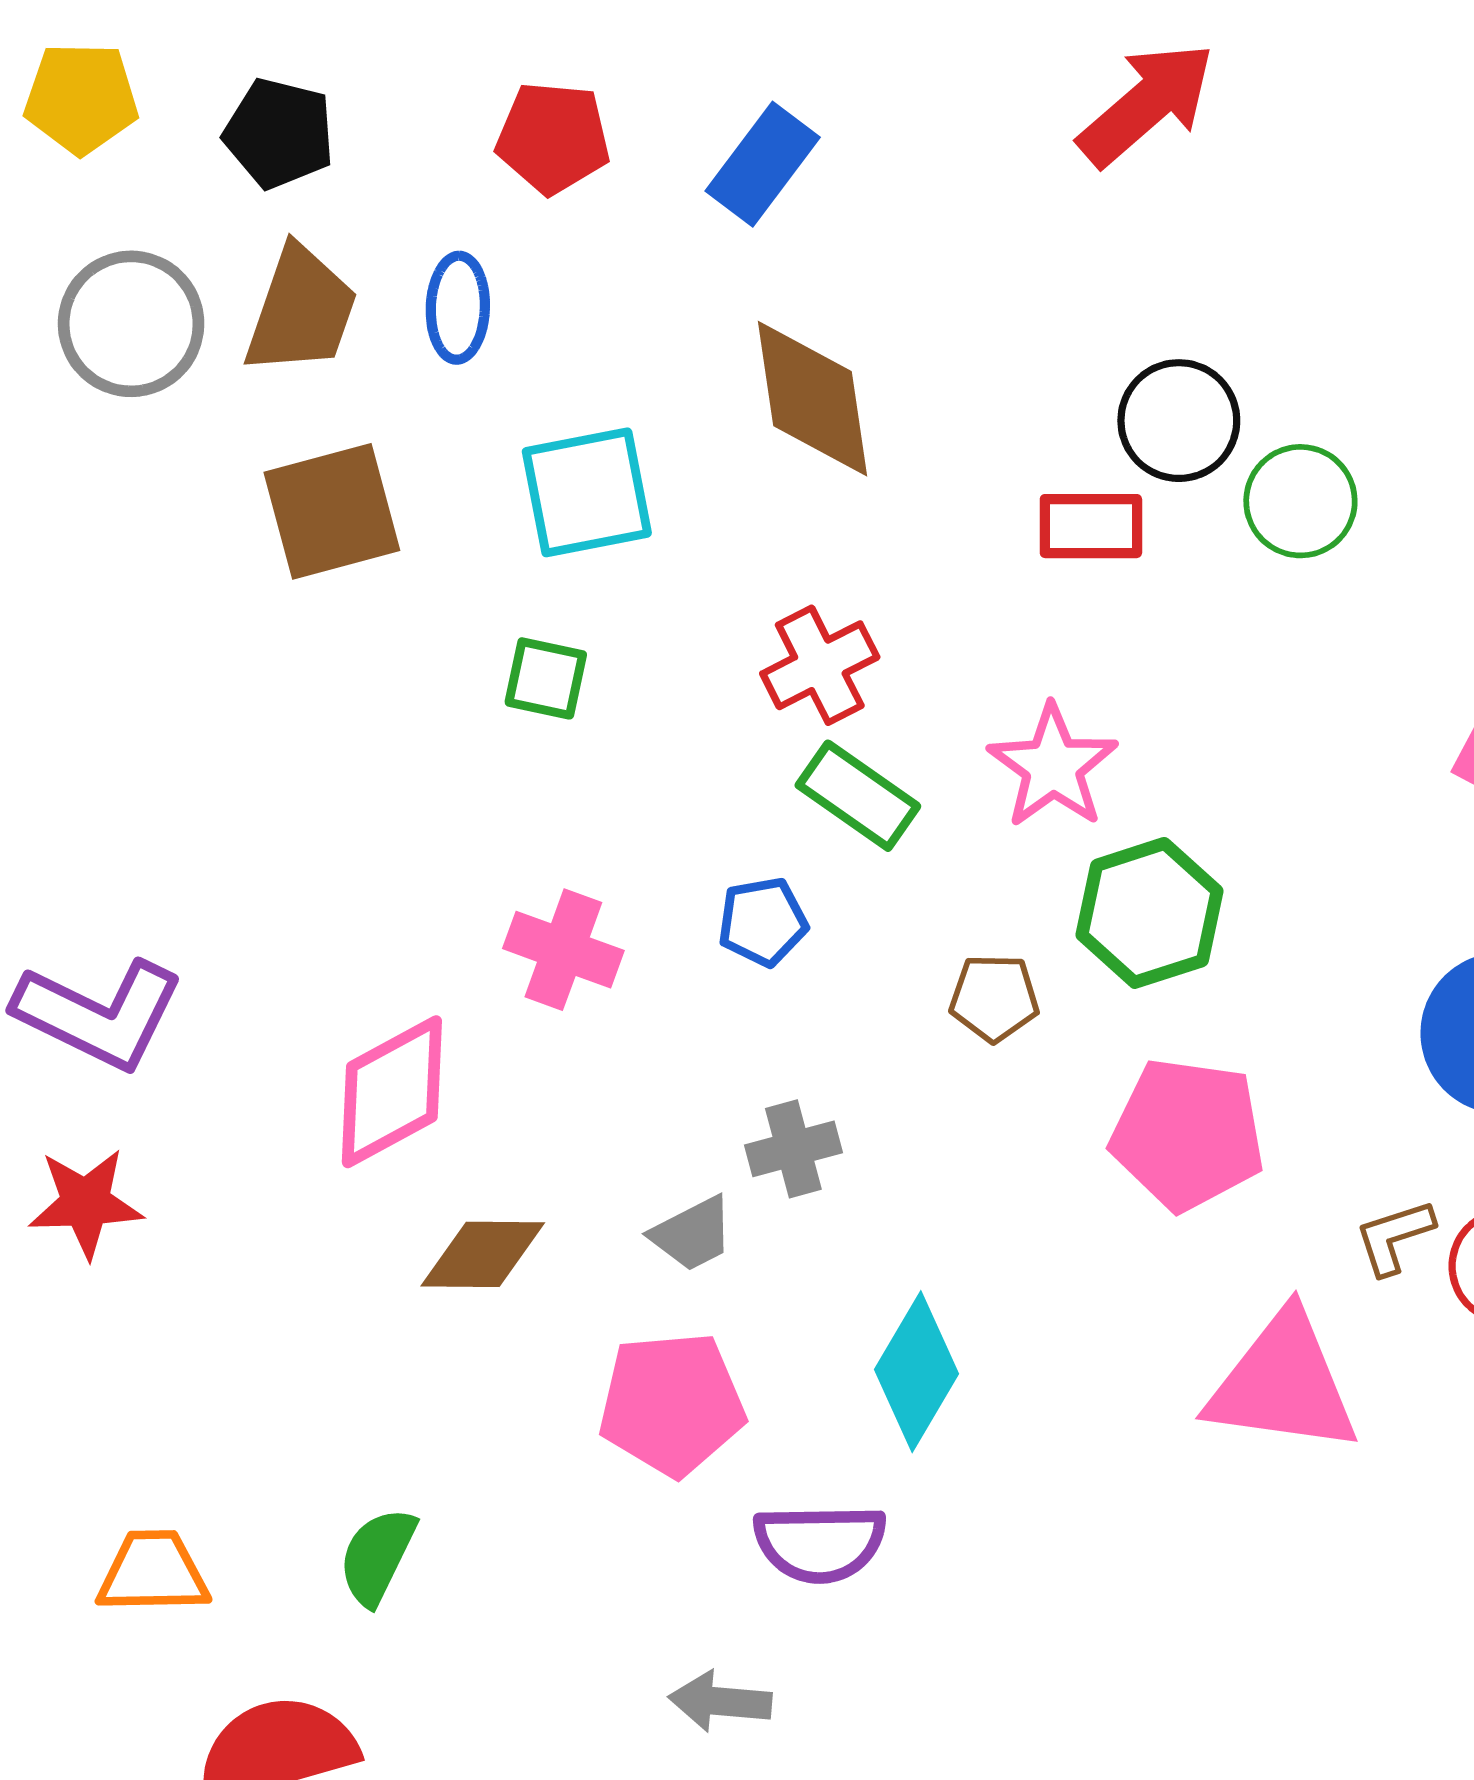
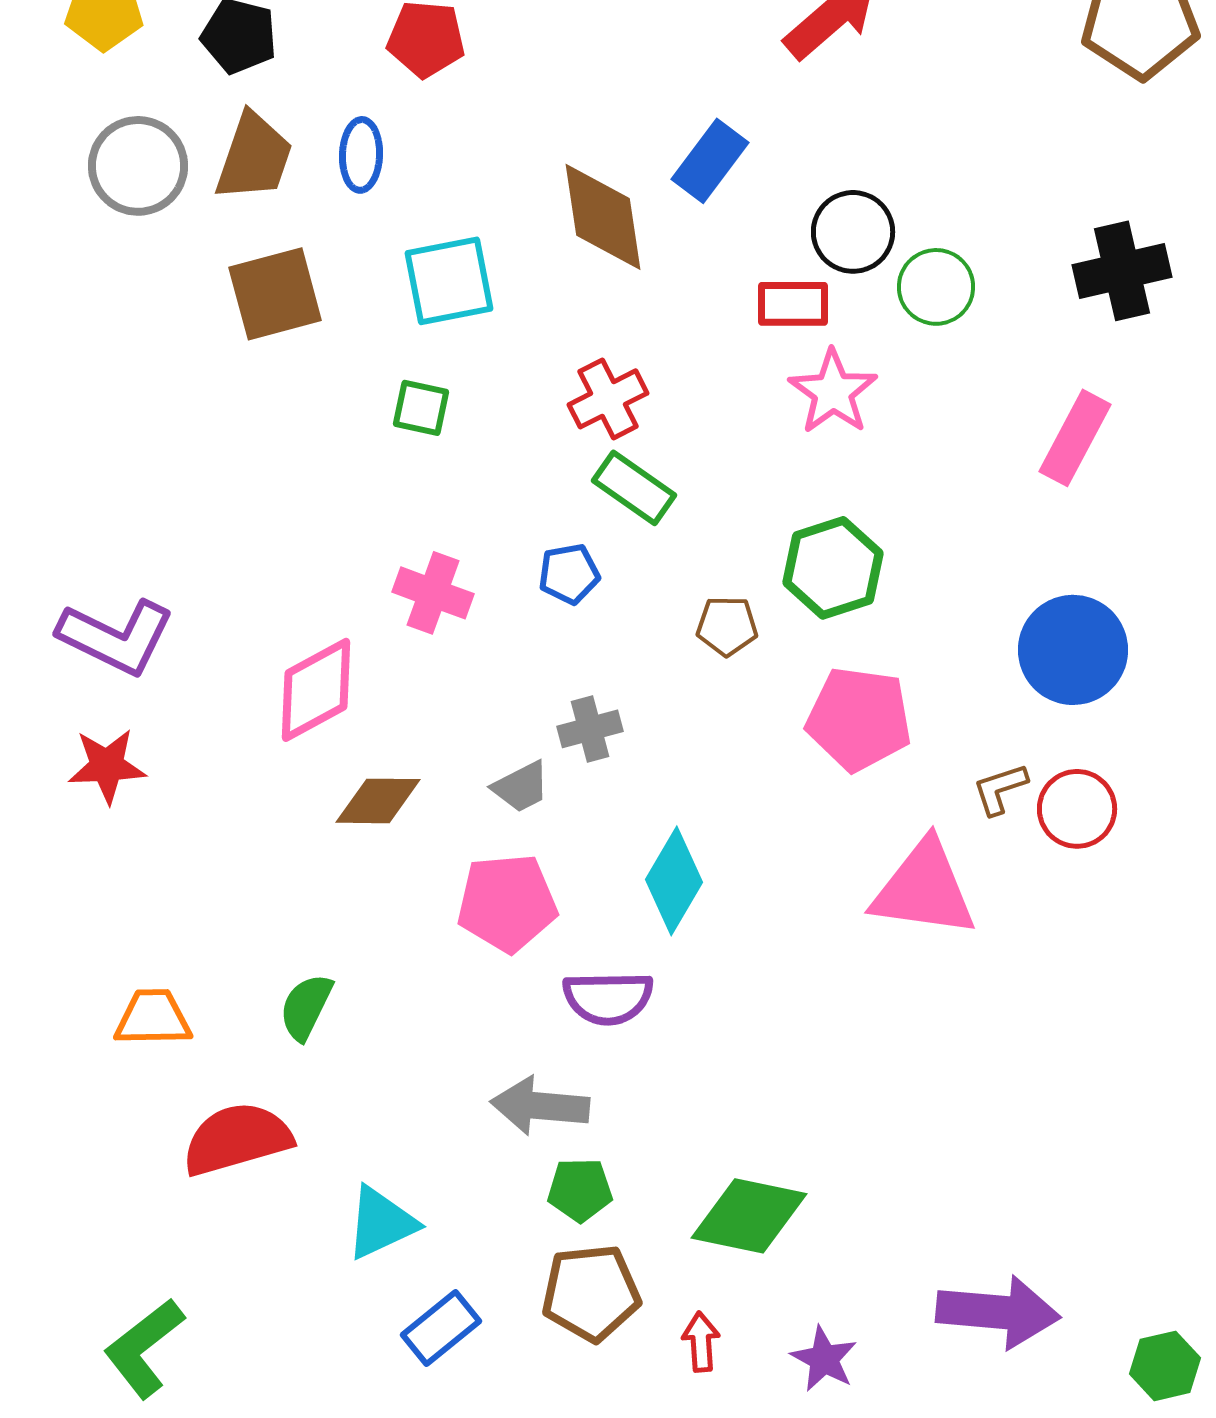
blue rectangle: (763, 164) -> (710, 161), moved
pink star: (1053, 766) -> (833, 392), moved
gray arrow: (720, 1701) -> (540, 1106), size x1.4

